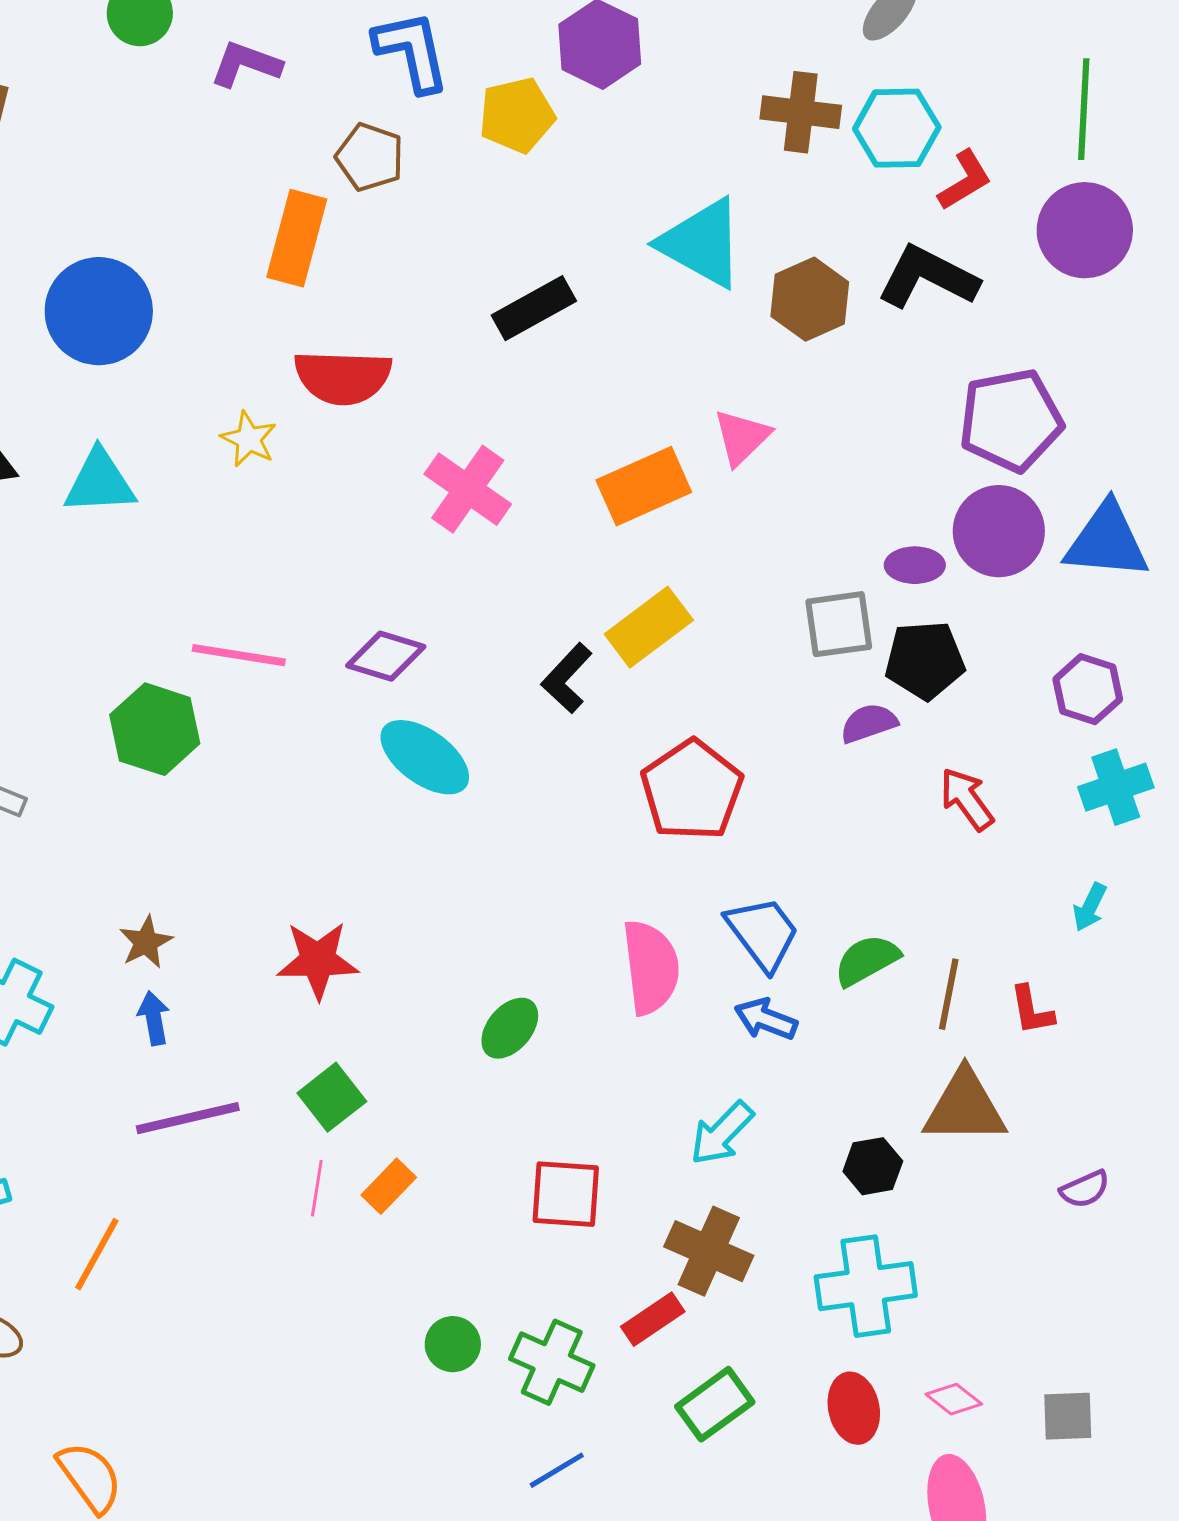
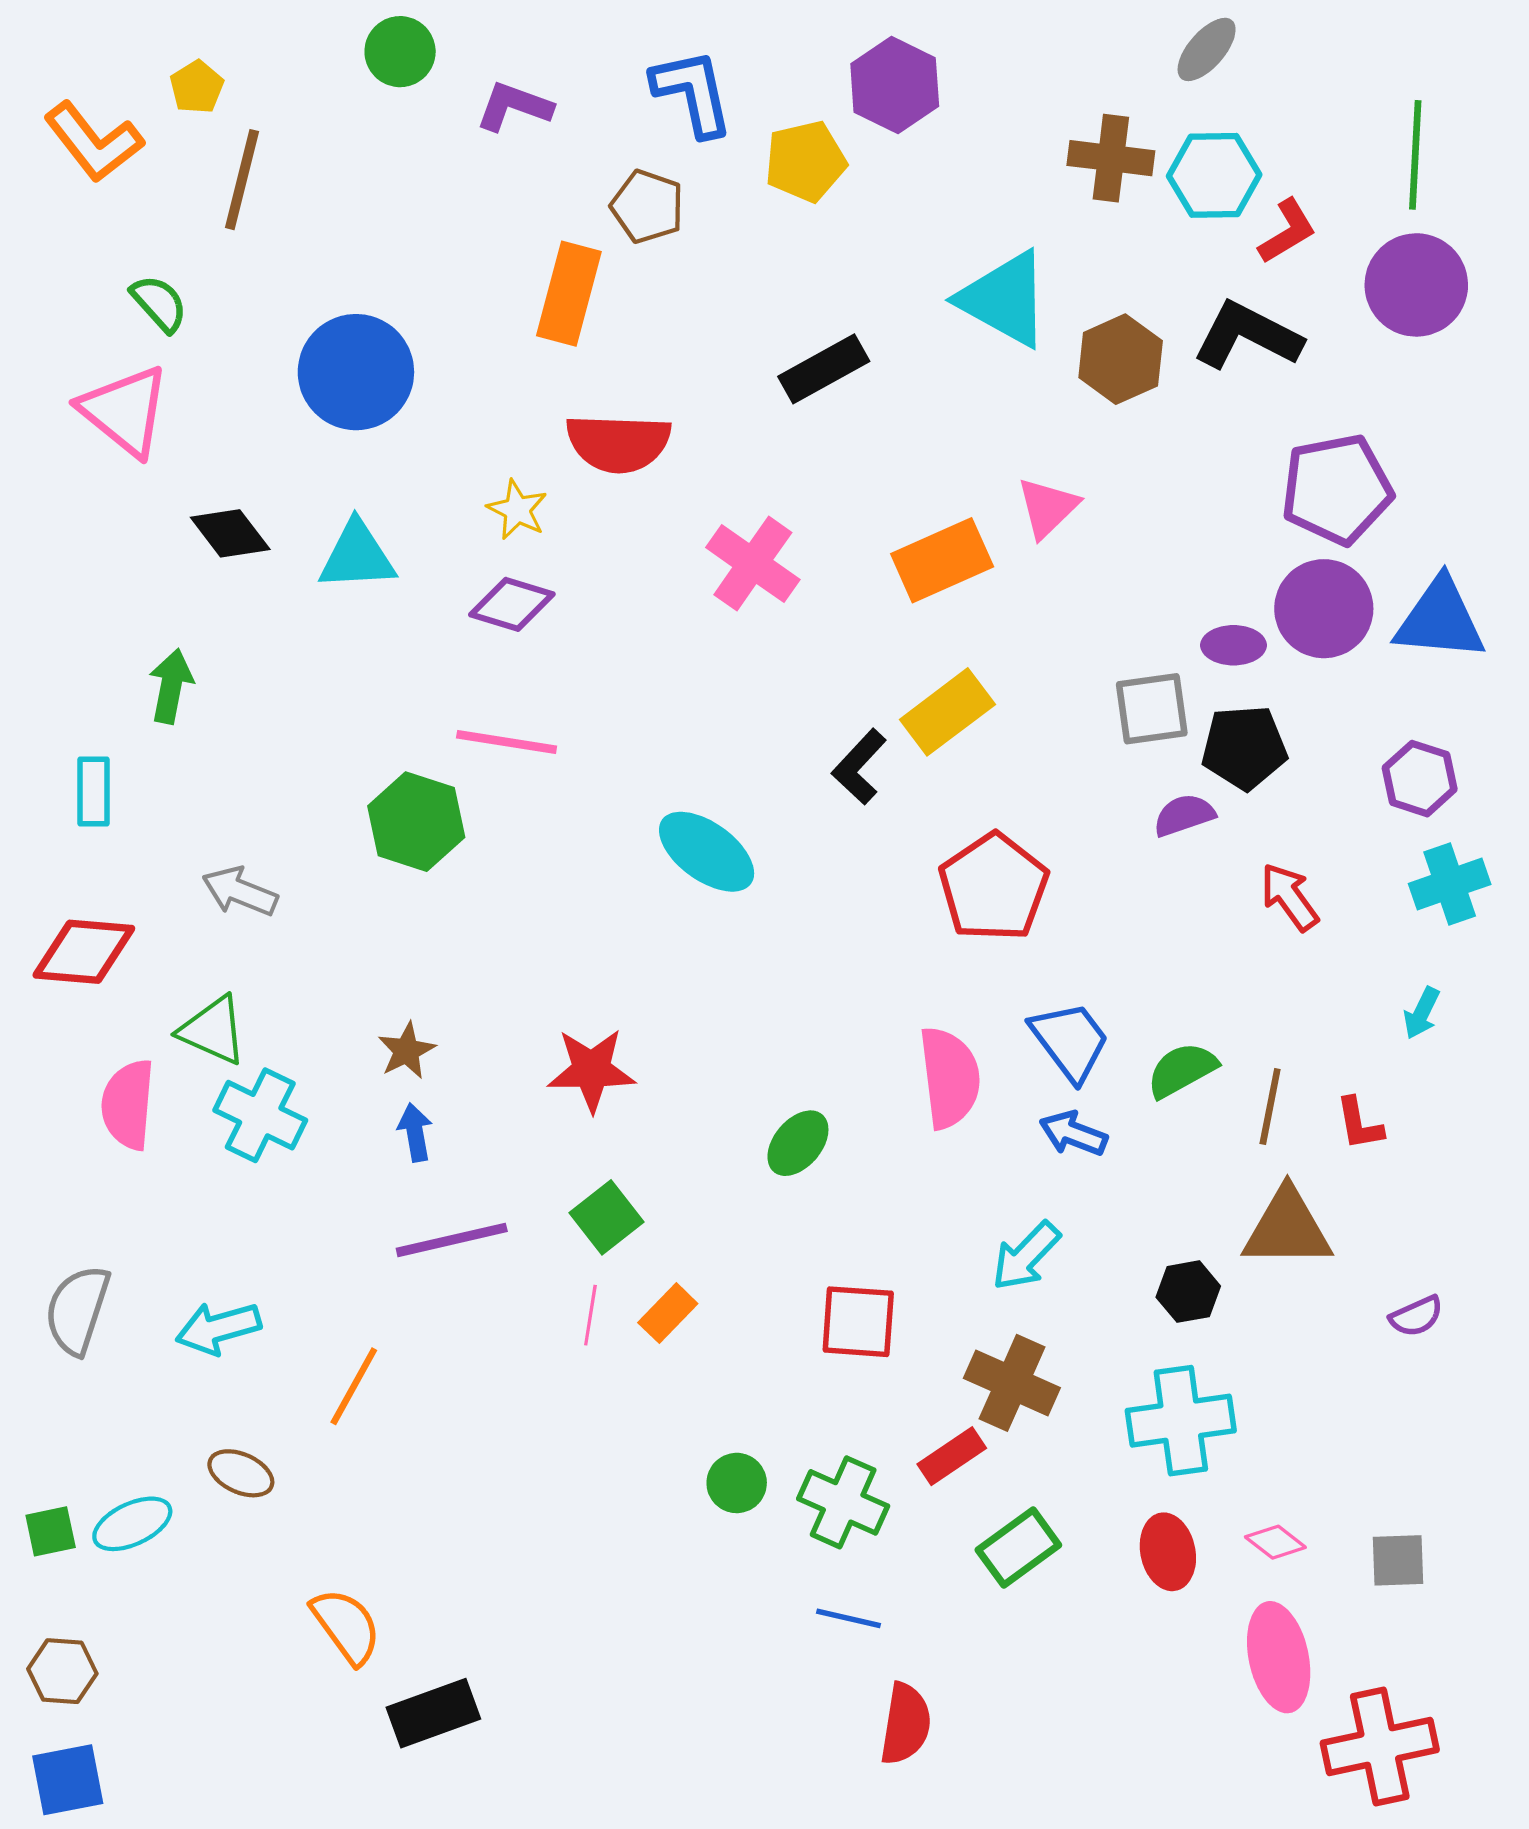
purple diamond: (386, 656) -> (512, 604), moved
blue line: (557, 1470) -> (848, 1618), turned 44

